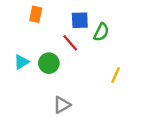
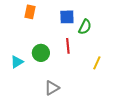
red line: (70, 43) -> (68, 46), moved, turned 35
cyan triangle: (21, 62) -> (17, 62), moved

